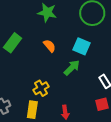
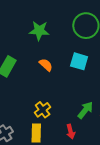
green arrow: (72, 68) -> (85, 110), moved

